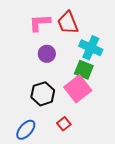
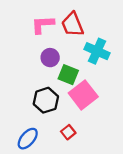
green square: (84, 70) -> (68, 75), moved

